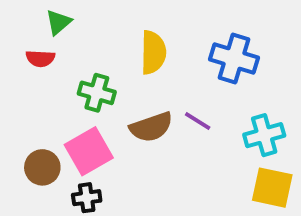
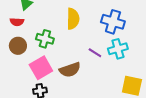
brown semicircle: (151, 127) -> (70, 70), moved
cyan cross: (264, 135) -> (118, 49), moved
brown circle: (42, 167) -> (18, 46), moved

